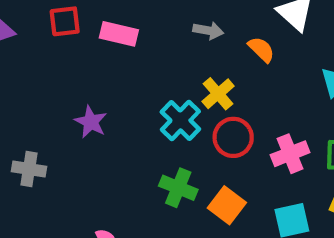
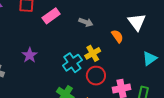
gray arrow: (208, 30) -> (86, 22), moved
pink rectangle: (119, 34) -> (51, 16), turned -60

